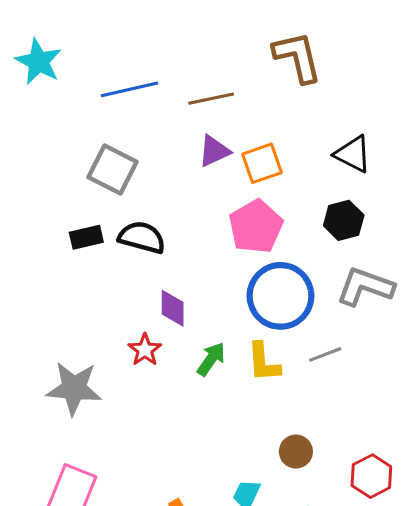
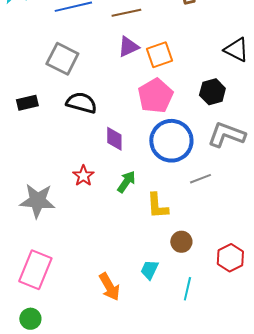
black triangle: (353, 154) -> (236, 50), moved
black rectangle: (86, 237) -> (27, 103), moved
purple diamond: (173, 308) -> (114, 139), moved
yellow L-shape: (264, 362) -> (157, 206), moved

